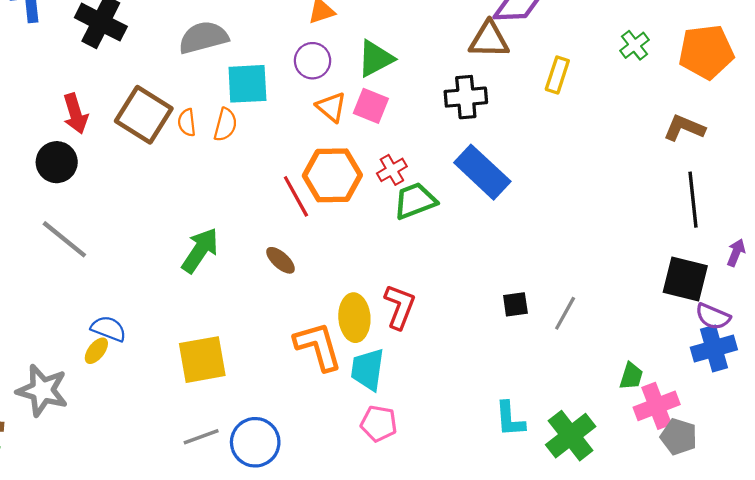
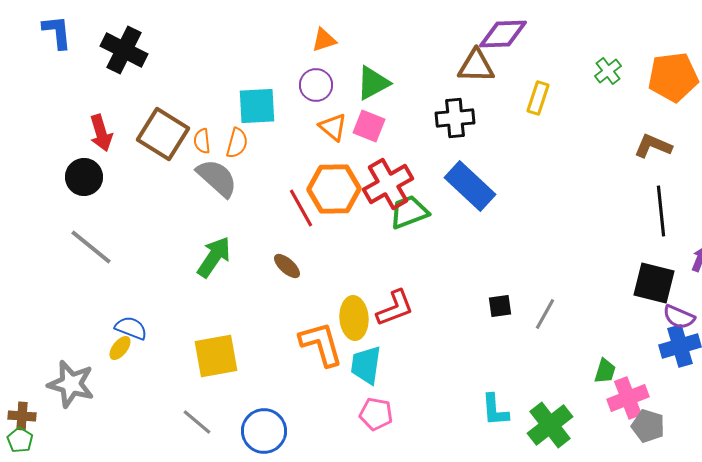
gray semicircle: (203, 38) -> (217, 178), moved, turned 57
red cross: (392, 170) -> (388, 184), size x1.8
red L-shape: (400, 307) -> (395, 308), turned 48
gray line: (201, 437) -> (197, 422), moved, turned 60

